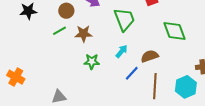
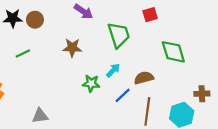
brown circle: (66, 11) -> (35, 20), moved
green line: (59, 31) -> (23, 53), moved
green star: (92, 62) -> (91, 83), moved

